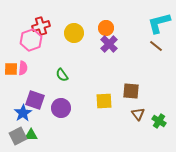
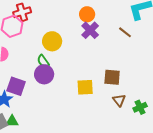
yellow circle: (74, 33) -> (52, 41), moved
brown line: (156, 46) -> (125, 32), moved
purple circle: (61, 108) -> (44, 74), moved
green cross: (159, 121) -> (140, 107), turned 32

